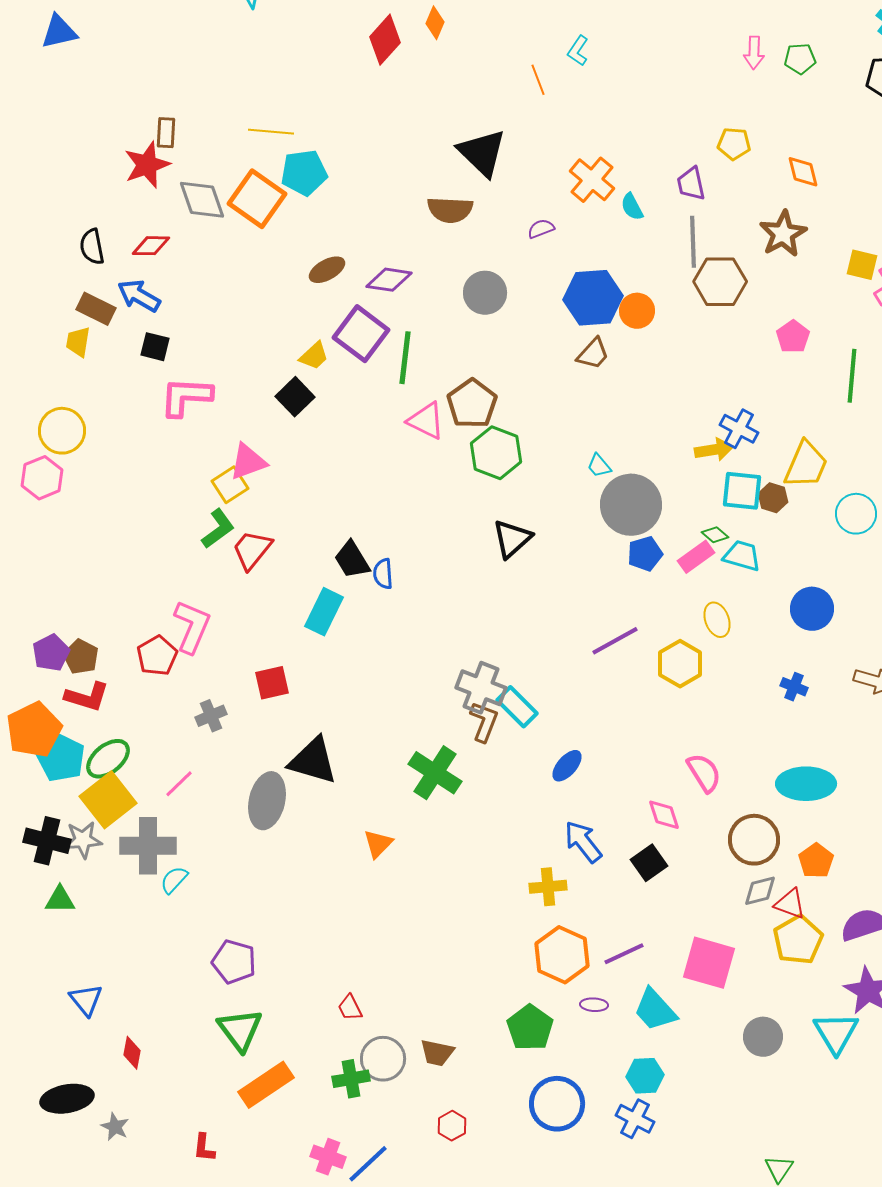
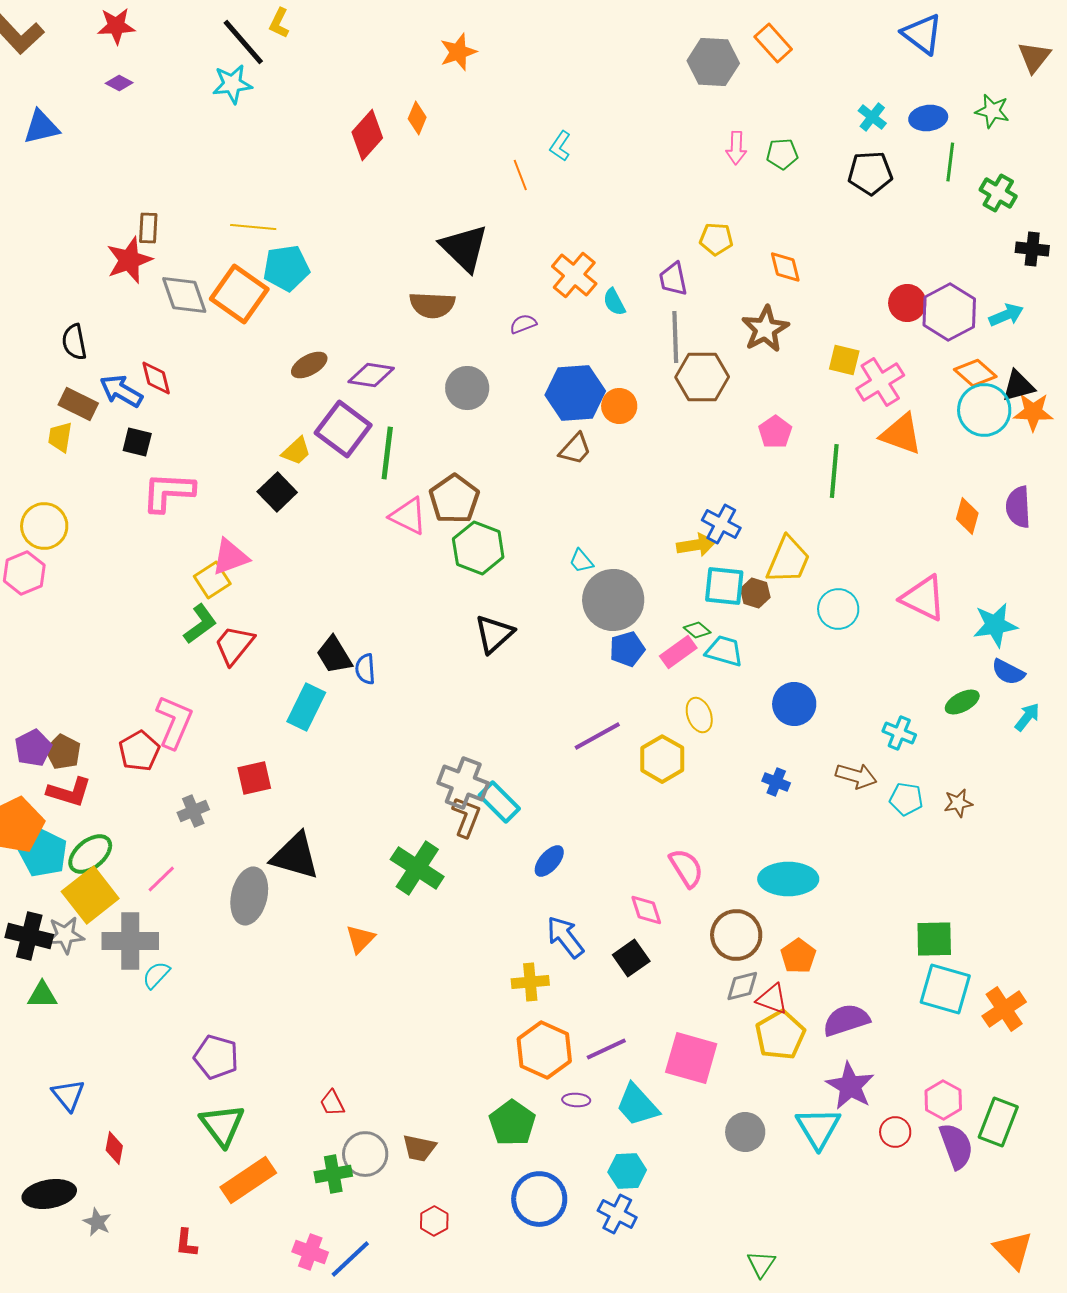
red diamond: (151, 246) -> (156, 378), moved, turned 75

